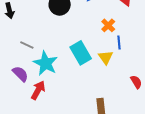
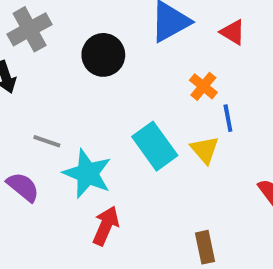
purple semicircle: (20, 74) -> (23, 187), moved
red arrow: (38, 90) -> (106, 226), moved

